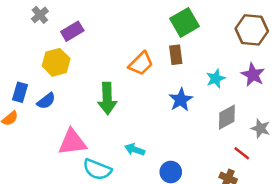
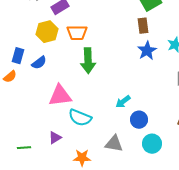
orange trapezoid: (141, 64) -> (77, 33), moved, turned 45
blue star: (181, 100) -> (147, 51), moved
cyan arrow: (135, 150) -> (123, 102), moved, turned -56

